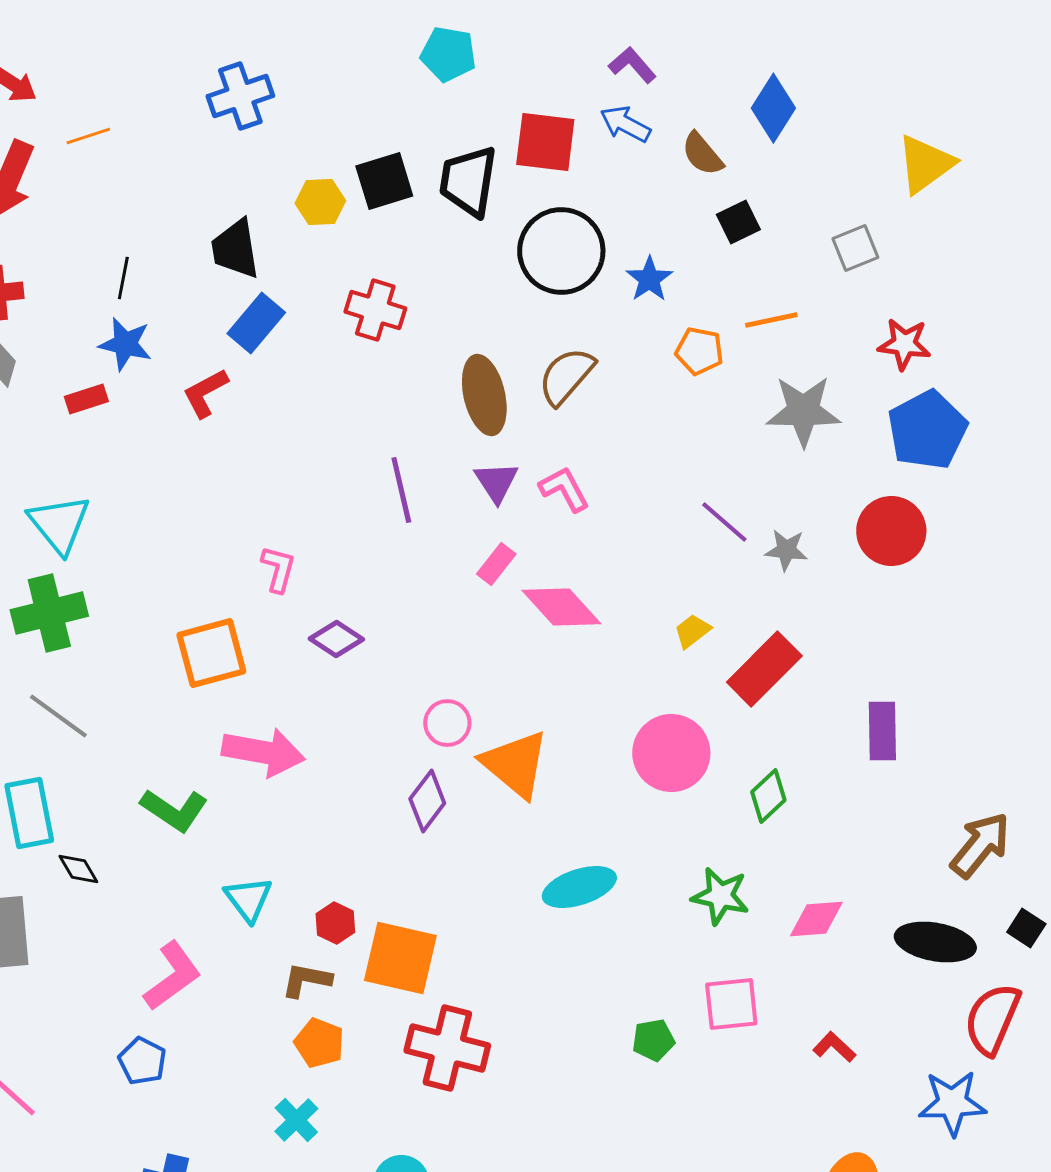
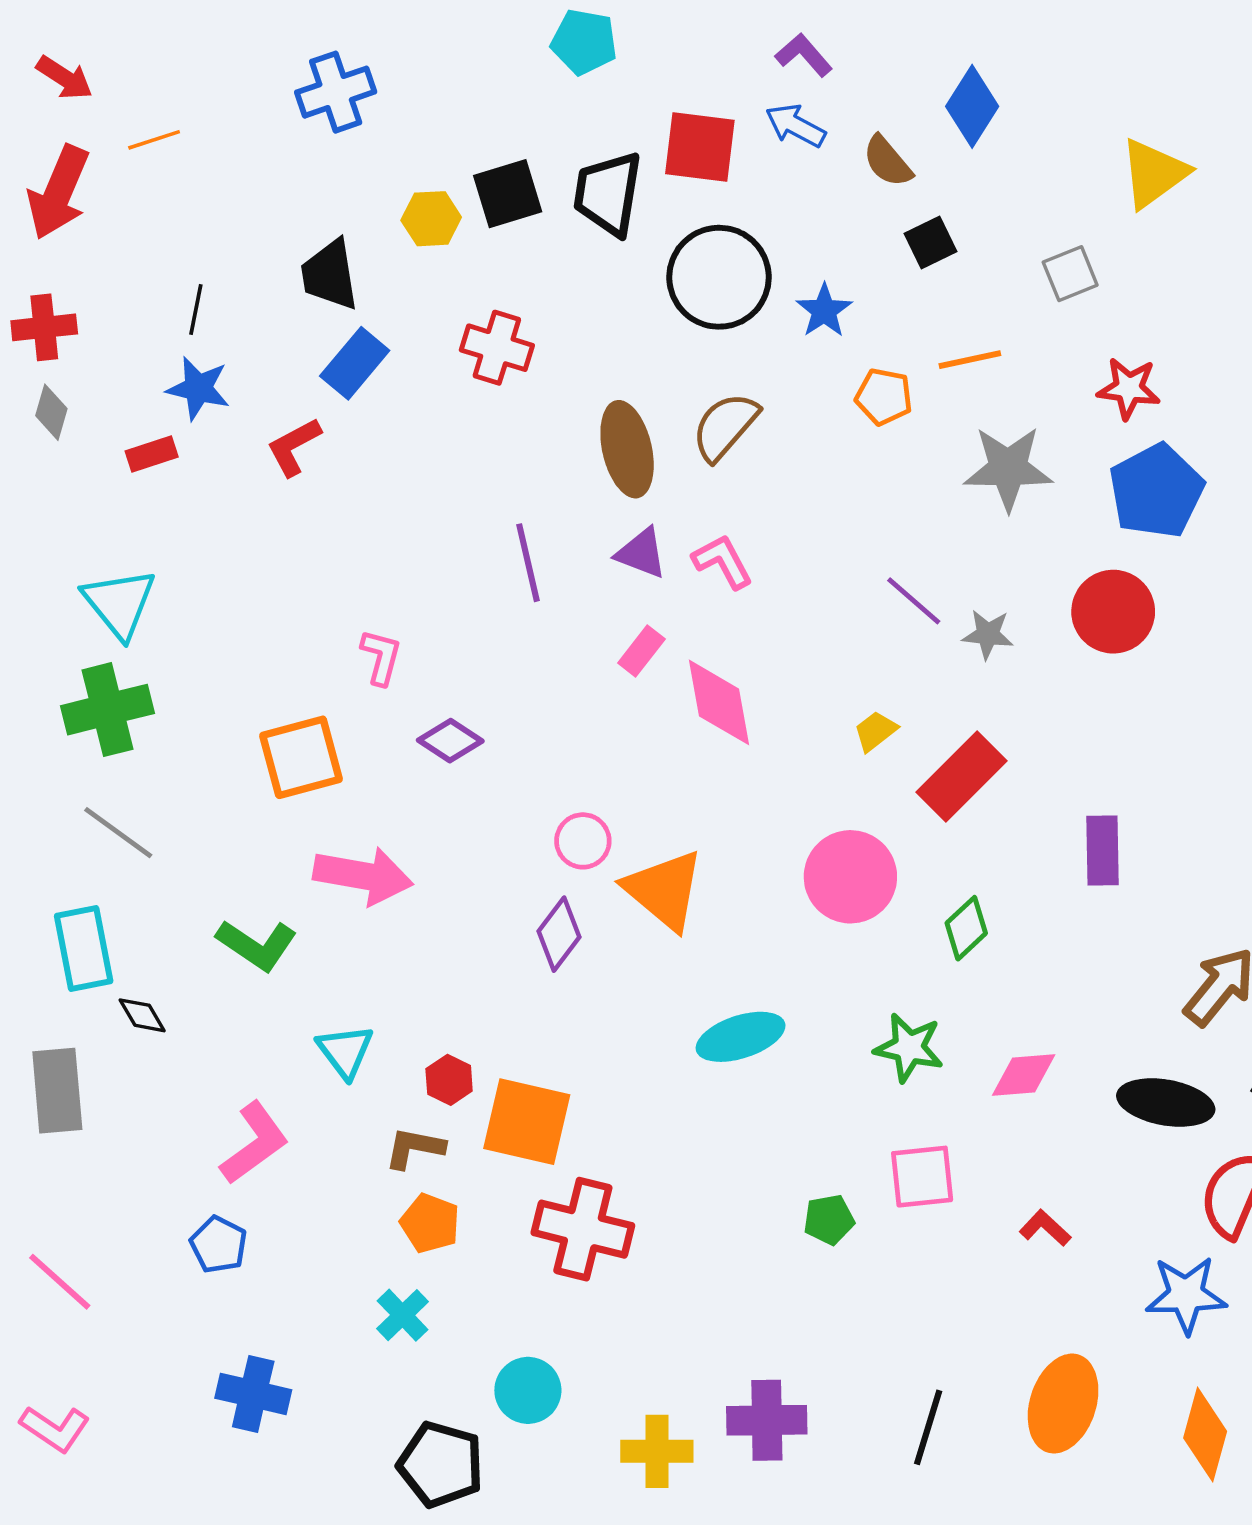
purple triangle: (496, 482) -> (641, 553), turned -36
pink diamond: (561, 607) -> (719, 702), turned 32

